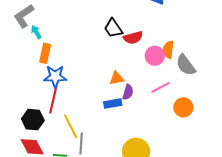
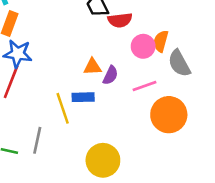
purple semicircle: (128, 92) -> (110, 75), moved
orange circle: (183, 107) -> (169, 115), size x1.5
yellow line: (71, 126) -> (63, 108), moved

